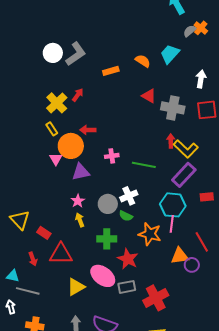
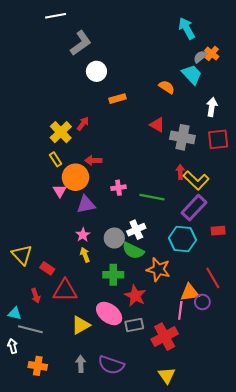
white circle: (53, 53) -> (96, 71), moved
gray L-shape: (76, 54) -> (81, 43), moved
cyan trapezoid: (170, 54) -> (192, 74), moved, turned 95
orange semicircle: (143, 61) -> (167, 87), moved
green semicircle: (126, 216) -> (133, 251), size x1.5
pink line: (172, 224) -> (180, 310), moved

